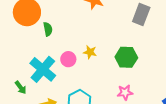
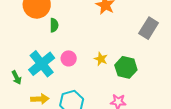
yellow star: (90, 52) -> (101, 59), moved

